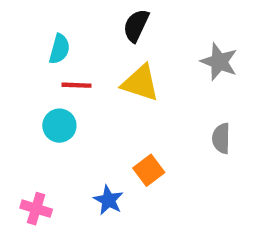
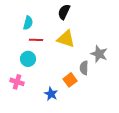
gray star: (219, 62) -> (99, 54), moved
gray semicircle: (221, 138) -> (84, 68), moved
pink cross: (36, 209) -> (17, 82), moved

